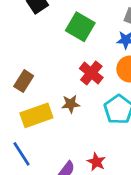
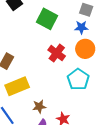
brown star: (71, 104) -> (39, 107), moved

